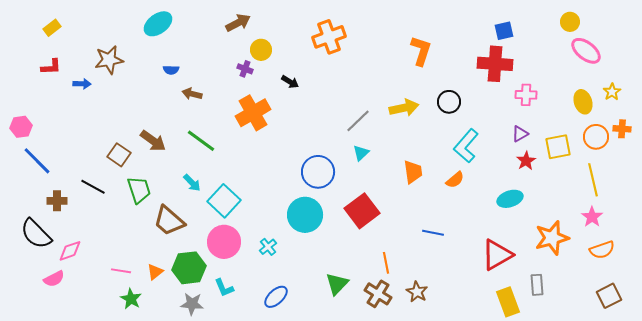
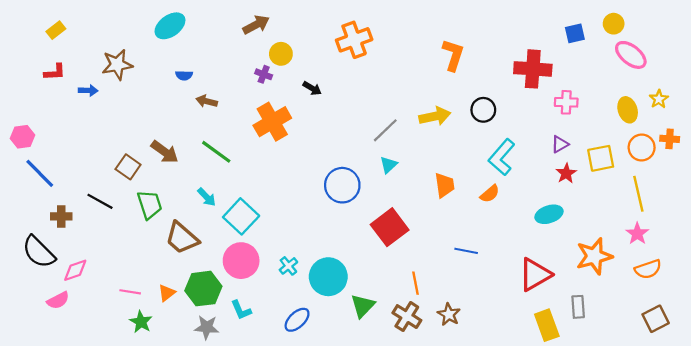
blue square: (504, 31) -> (575, 33), moved
cyan circle: (305, 215) -> (328, 277), moved

